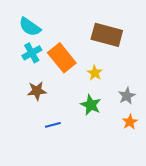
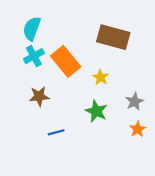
cyan semicircle: (30, 27) -> (32, 29), turned 75

